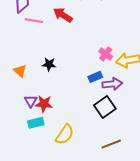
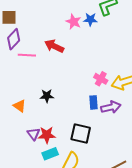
blue rectangle: (95, 77) -> (93, 102), turned -64
black square: (105, 107) -> (81, 133), moved, turned -35
cyan rectangle: (36, 123) -> (50, 154), moved

